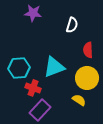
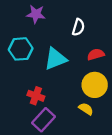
red semicircle: (88, 50) -> (96, 54), turned 77
cyan triangle: (54, 67) -> (55, 59), moved
cyan hexagon: (19, 68) -> (21, 49), moved

